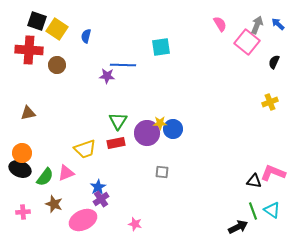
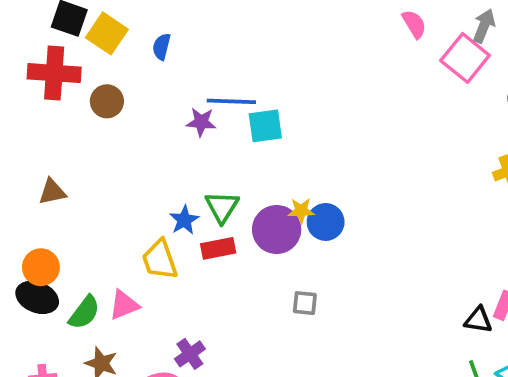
cyan square: (161, 47) -> (265, 126), moved
yellow trapezoid: (85, 149) -> (160, 260), turned 90
blue star: (98, 187) -> (184, 220), moved

